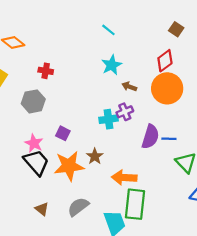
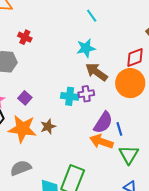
brown arrow: (129, 87) -> (96, 72), size x1.6
blue line: (169, 139) -> (119, 129), turned 56
orange arrow: (124, 178) -> (101, 141), moved

